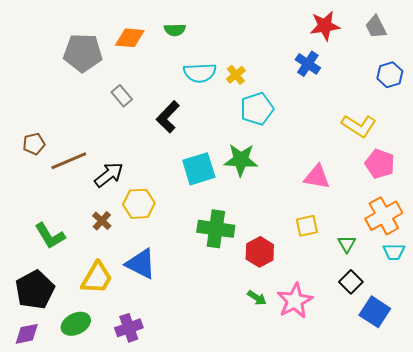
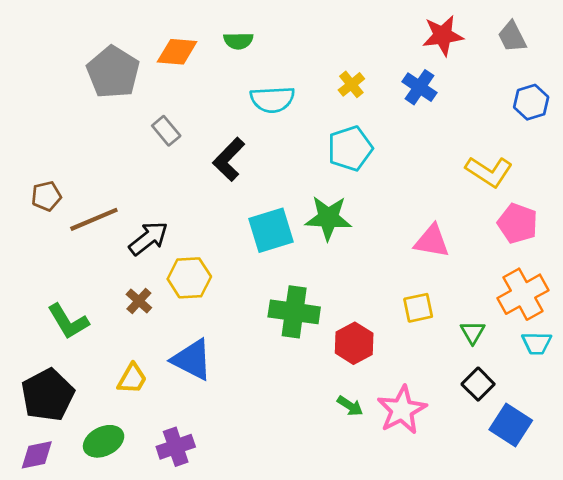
gray pentagon: (83, 53) -> (113, 72), turned 30
yellow cross: (236, 75) -> (351, 84), moved
yellow trapezoid: (97, 278) -> (132, 379), size x0.7

